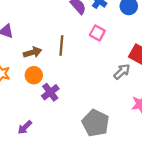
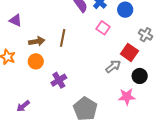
pink square: (97, 33) -> (103, 28), moved
purple cross: (50, 92) -> (59, 80), moved

